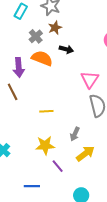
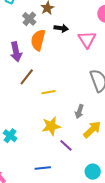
orange semicircle: (42, 58) -> (38, 40), turned -90
pink triangle: (90, 79) -> (87, 39), moved
brown line: (13, 92) -> (27, 77), moved, turned 72

